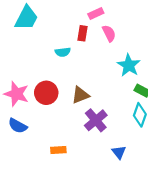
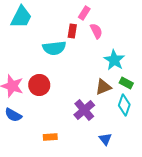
pink rectangle: (96, 14) -> (84, 13), turned -32
cyan semicircle: (63, 52) -> (54, 48), size x1.6
brown triangle: (80, 95) -> (103, 87), moved

